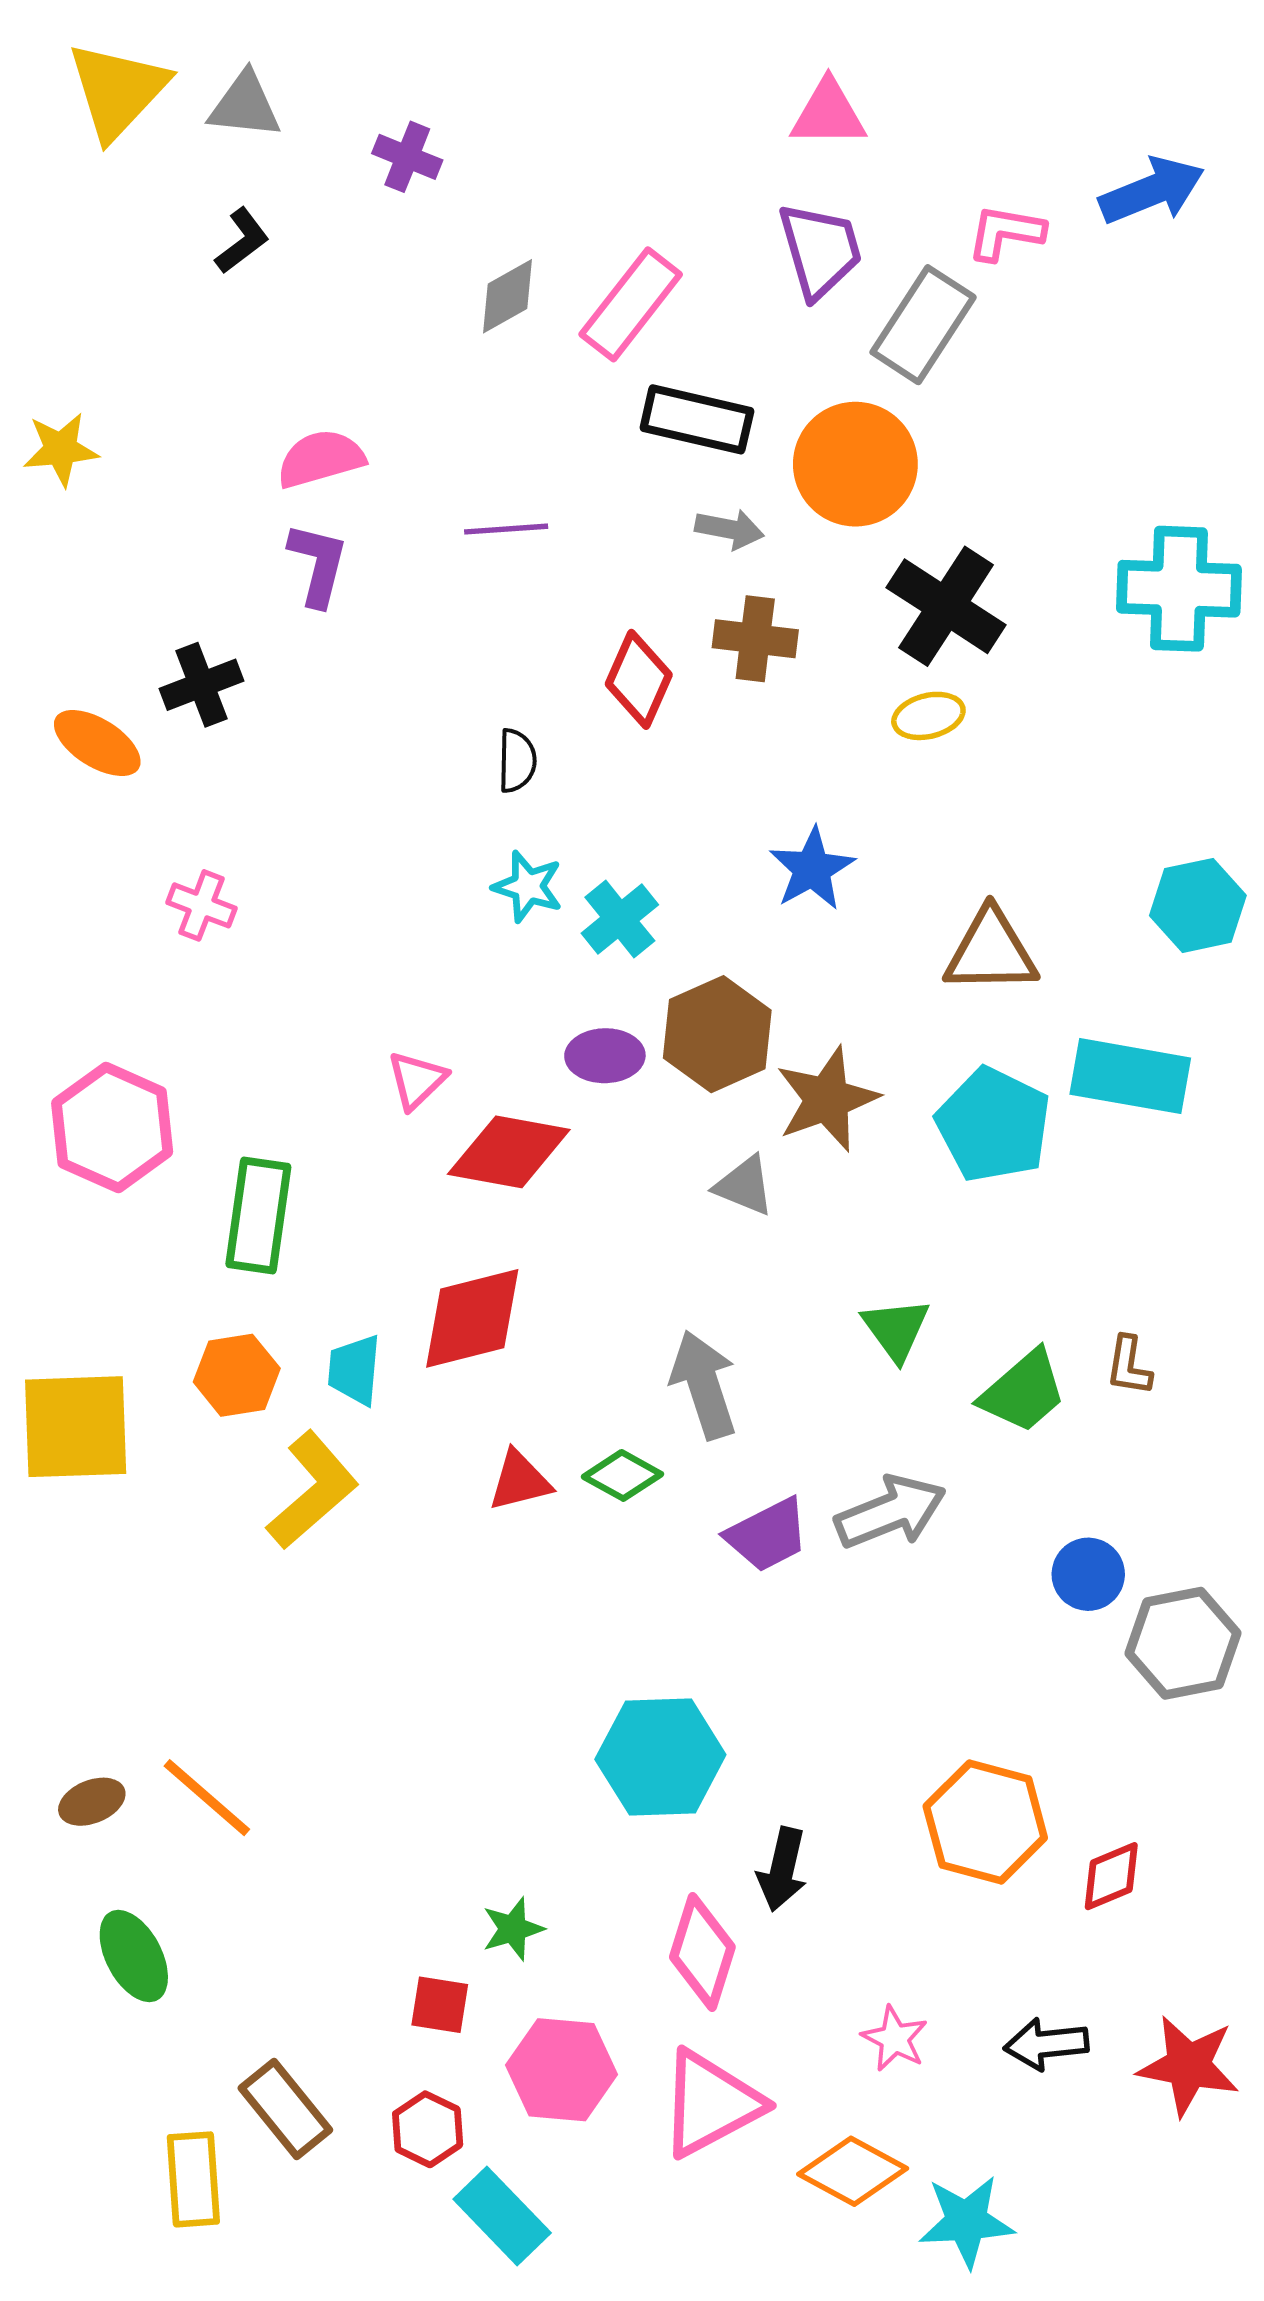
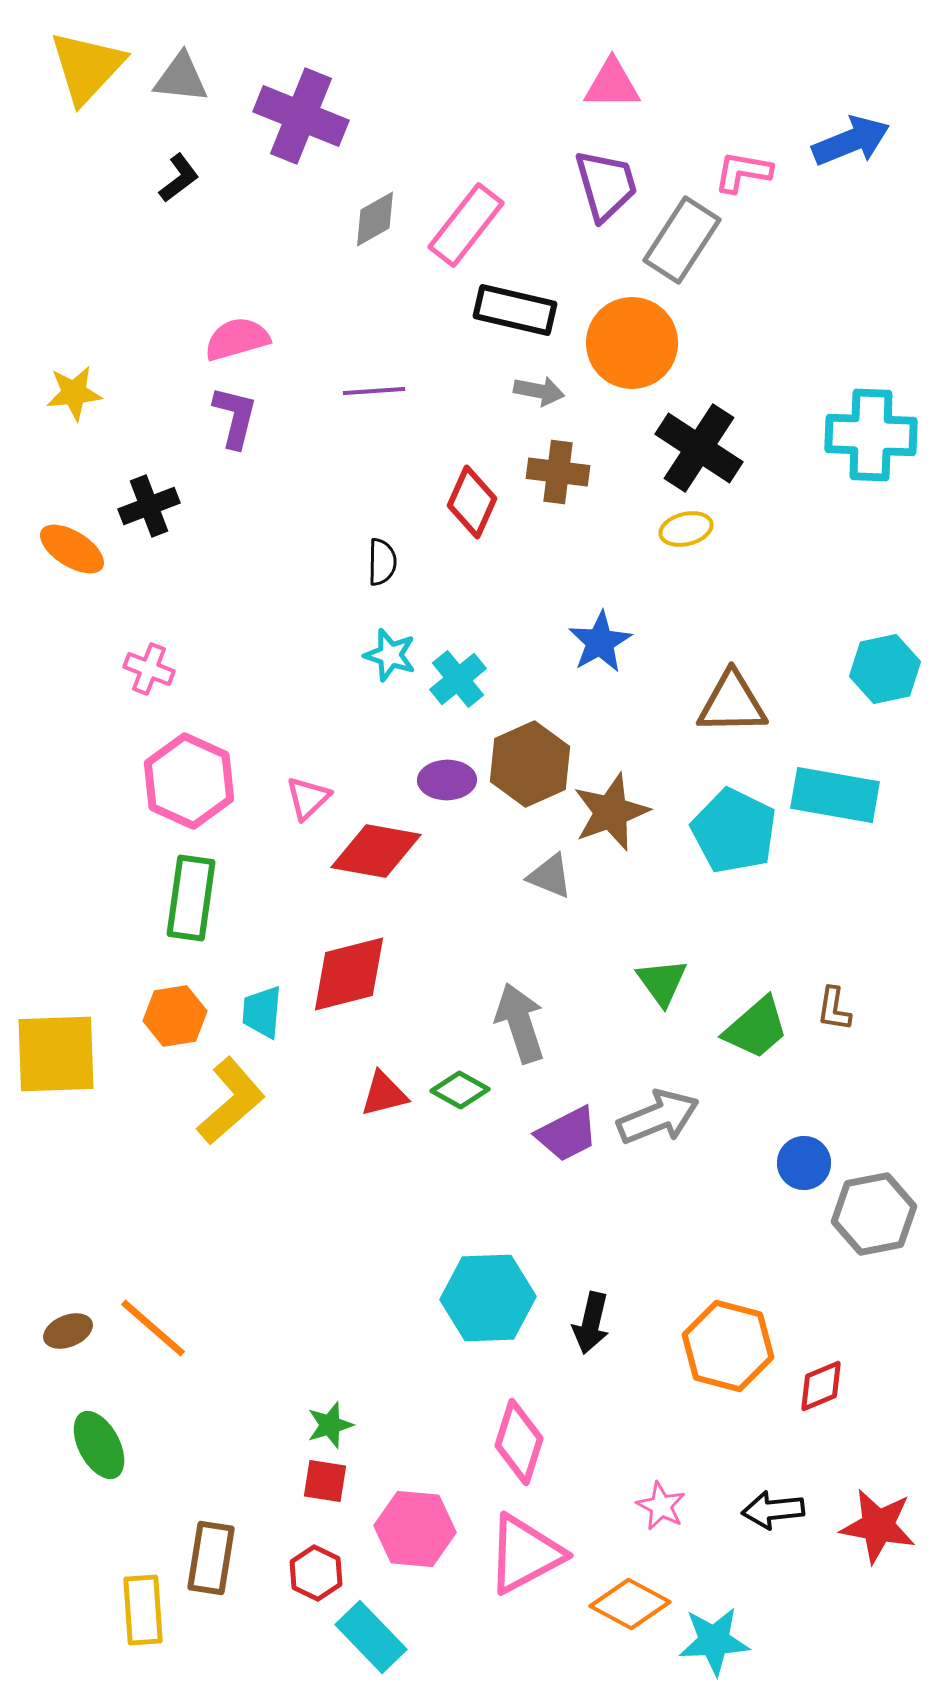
purple cross: (407, 157) -> (301, 116), size x1.8
yellow star: (61, 449) -> (74, 393), moved
pink hexagon: (112, 1127) -> (189, 781), moved
black arrow: (782, 1869) -> (591, 1323), moved
green star: (513, 1929) -> (330, 1425), moved
brown rectangle: (285, 2109) -> (211, 1558), turned 48

